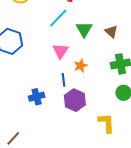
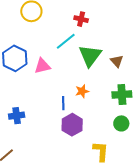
green triangle: (84, 29) -> (90, 56), size x1.4
pink triangle: (61, 51) -> (42, 66), moved, turned 36
blue cross: (37, 97) -> (17, 116), moved

